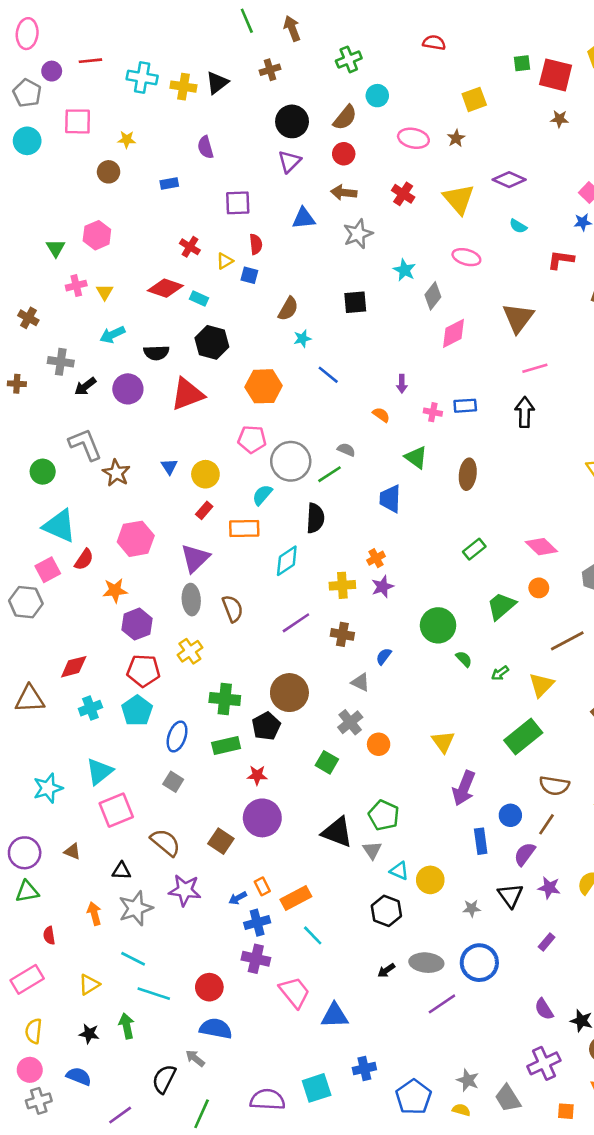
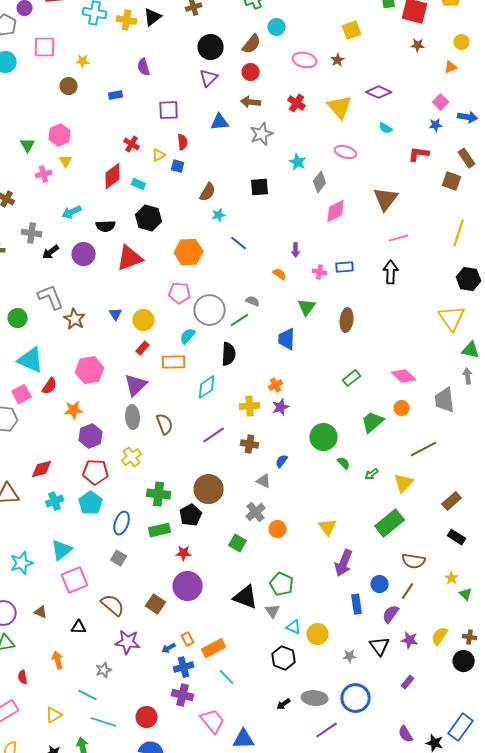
red diamond: (165, 288) -> (113, 176), turned -56
yellow triangle: (105, 292) -> (66, 161), moved
green triangle: (416, 457) -> (307, 307), turned 30
gray star: (136, 908) -> (104, 670), moved, size x0.6

